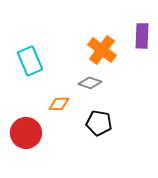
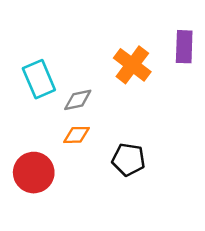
gray diamond: (90, 83) -> (78, 100), moved, turned -30

